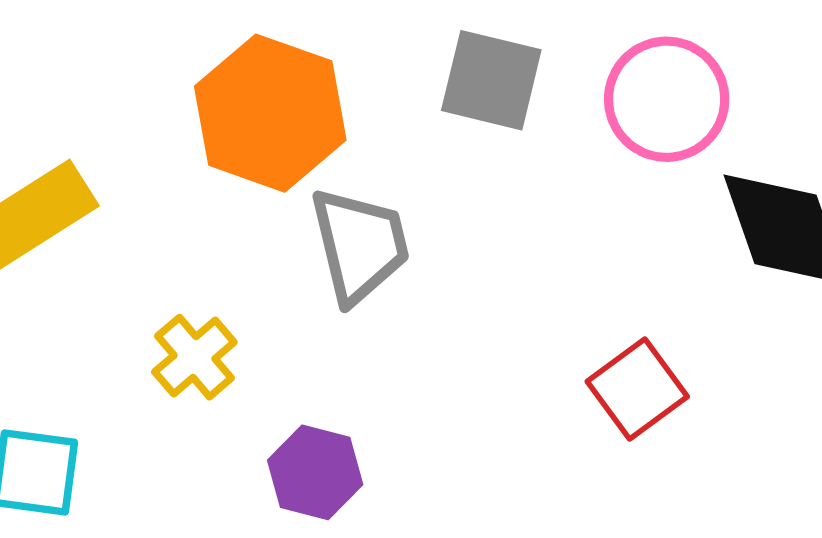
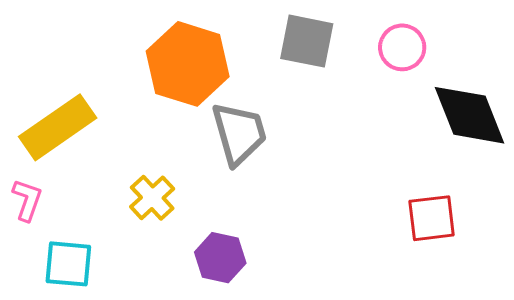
pink circle: (667, 99) -> (402, 47), size x0.7
red square: (637, 389) -> (432, 218), moved, turned 32

